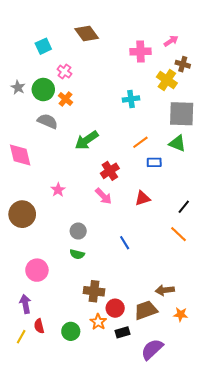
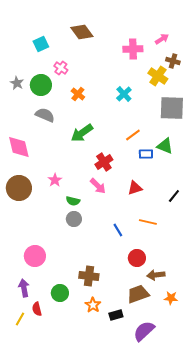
orange cross: (65, 99) -> (78, 94), moved
cyan cross: (131, 99) -> (124, 94), turned -35
green triangle: (177, 143) -> (165, 146), moved
brown circle: (22, 214) -> (19, 188), moved
orange line: (178, 234) -> (148, 222), moved, turned -30
green semicircle: (77, 254) -> (73, 201), moved
red circle: (115, 308) -> (137, 258), moved
green circle: (71, 331) -> (60, 293), moved

